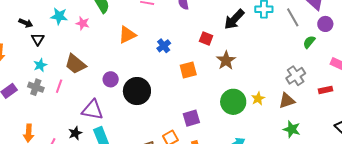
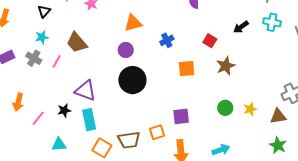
black arrow: (234, 19) -> (241, 27), size x0.7
purple circle: (111, 79) -> (126, 50), moved
green circle: (233, 102) -> (225, 108), size x0.6

